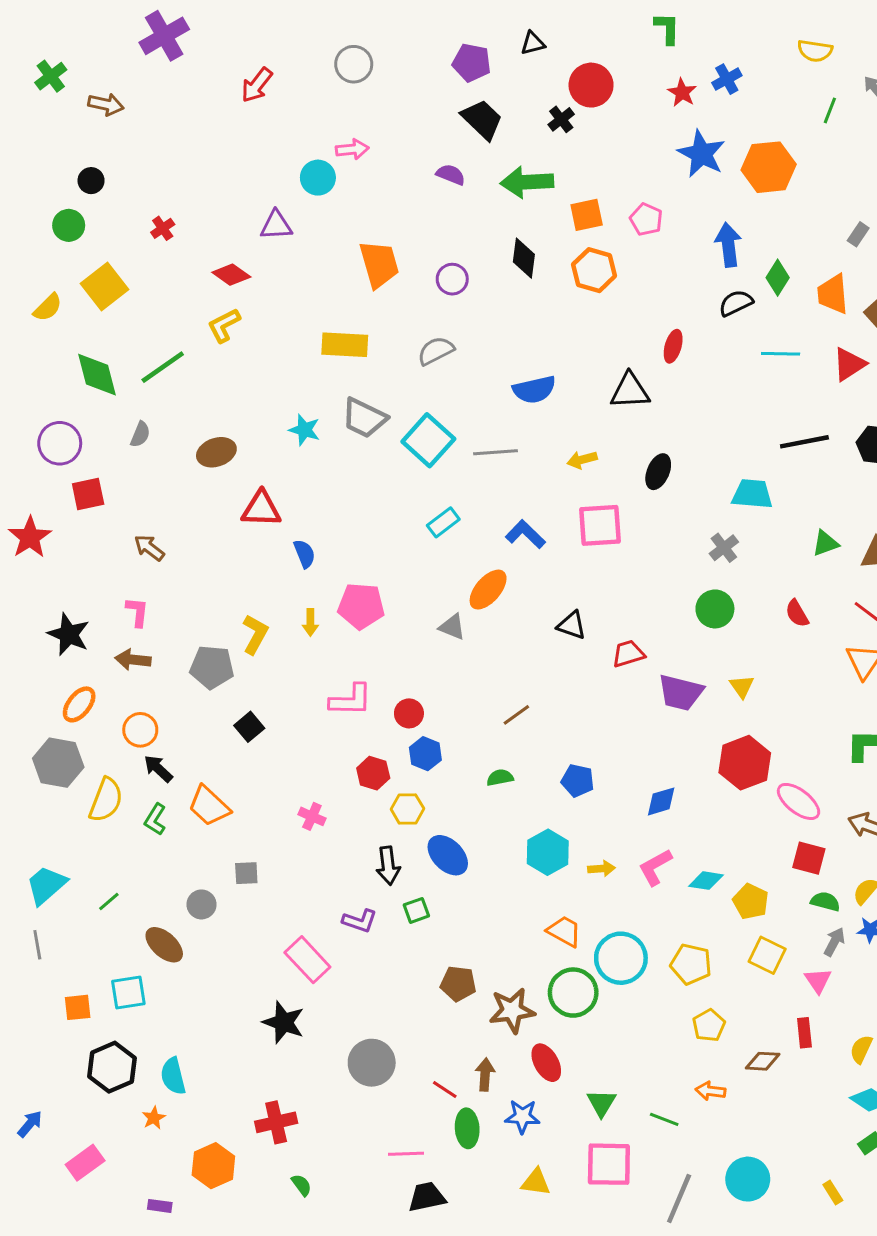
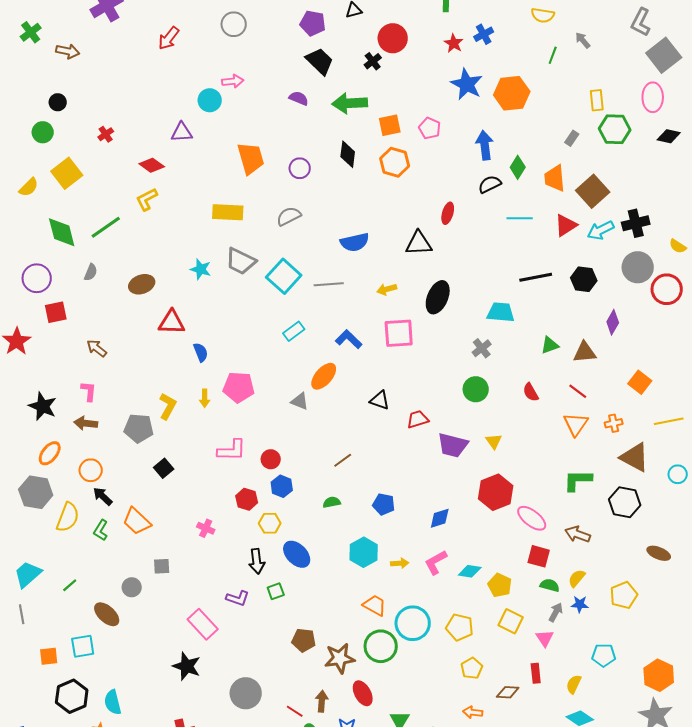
black ellipse: (658, 472) -> (438, 297), size x1.4

